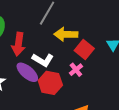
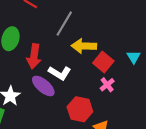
pink cross: (76, 70) -> (107, 85), moved
red hexagon: (50, 83) -> (80, 109), moved

